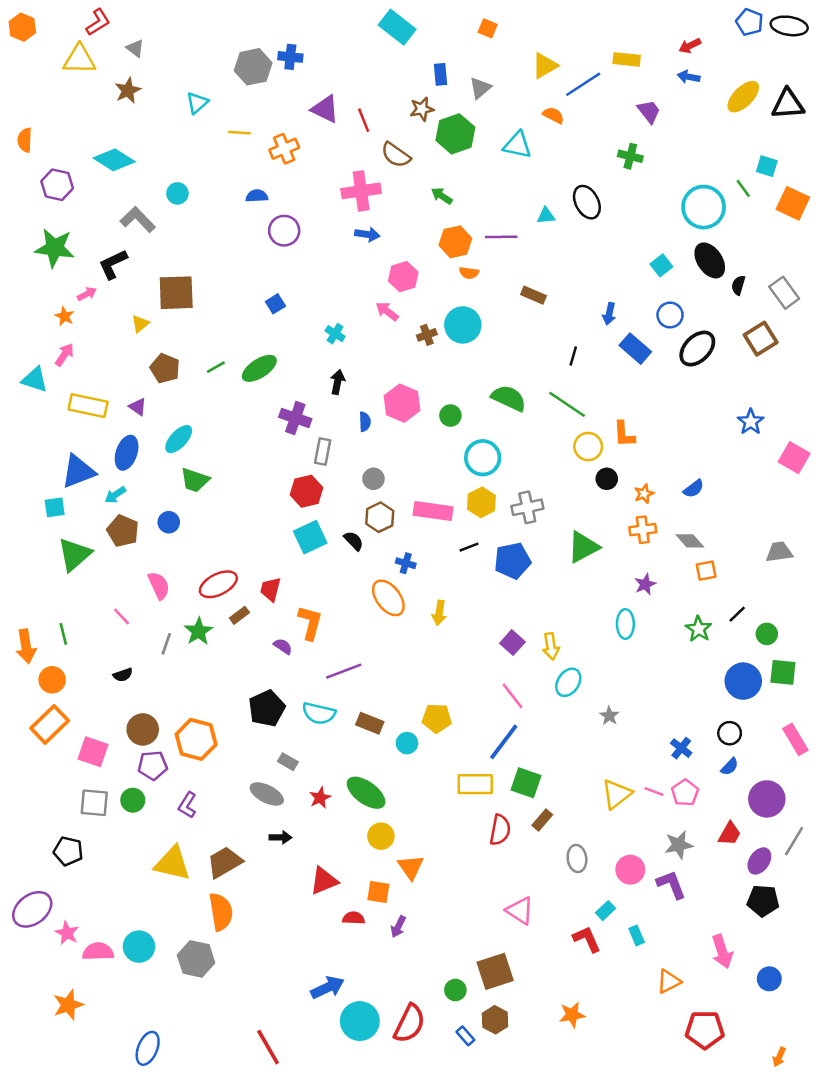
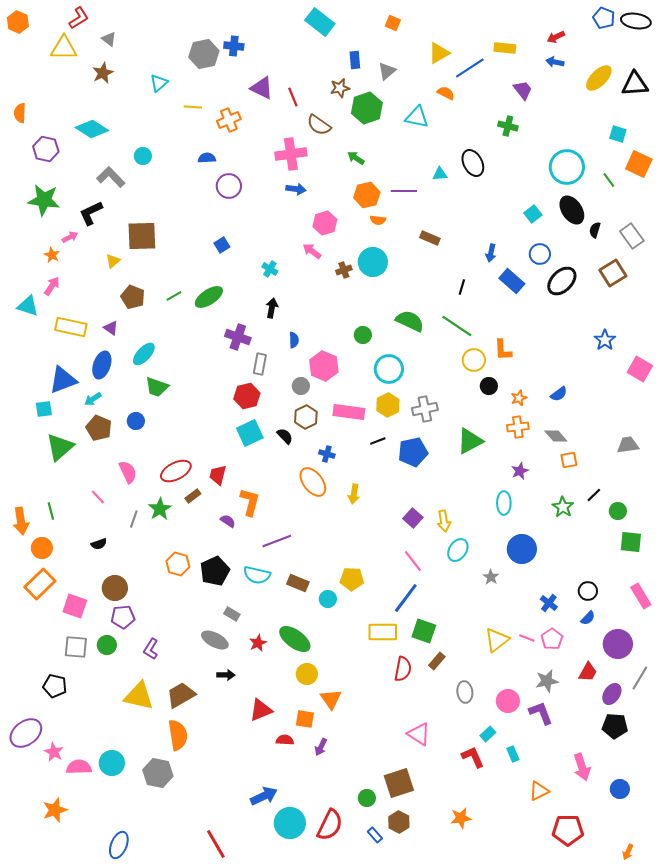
green line: (743, 188) -> (609, 180), moved
pink hexagon: (402, 403) -> (324, 366), moved
blue circle: (743, 681) -> (522, 549), moved
orange hexagon: (196, 739) -> (178, 564), moved, size x0.7

